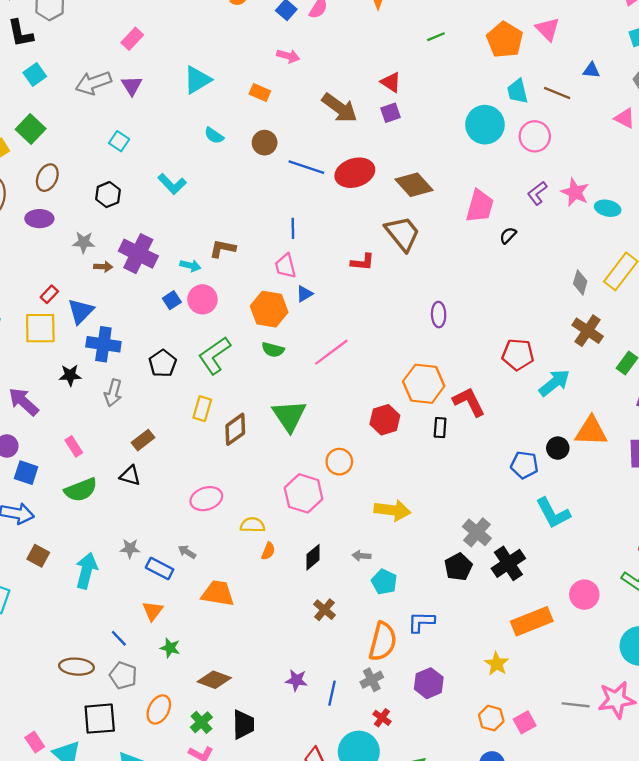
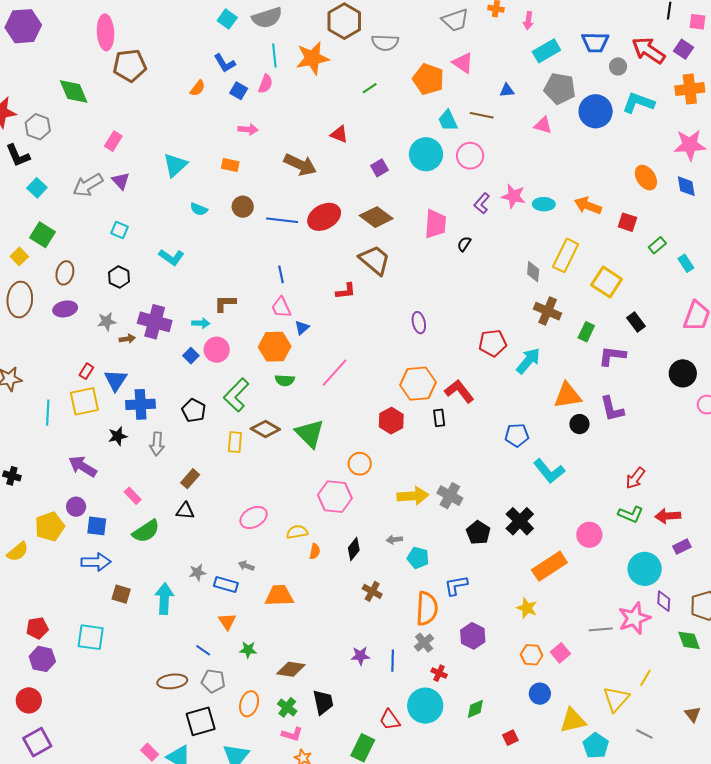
purple square: (391, 113) -> (379, 168), moved
brown diamond: (235, 429) -> (265, 429), moved, turned 76
black circle: (558, 448) -> (579, 424), moved
gray cross: (477, 532) -> (450, 496), moved

